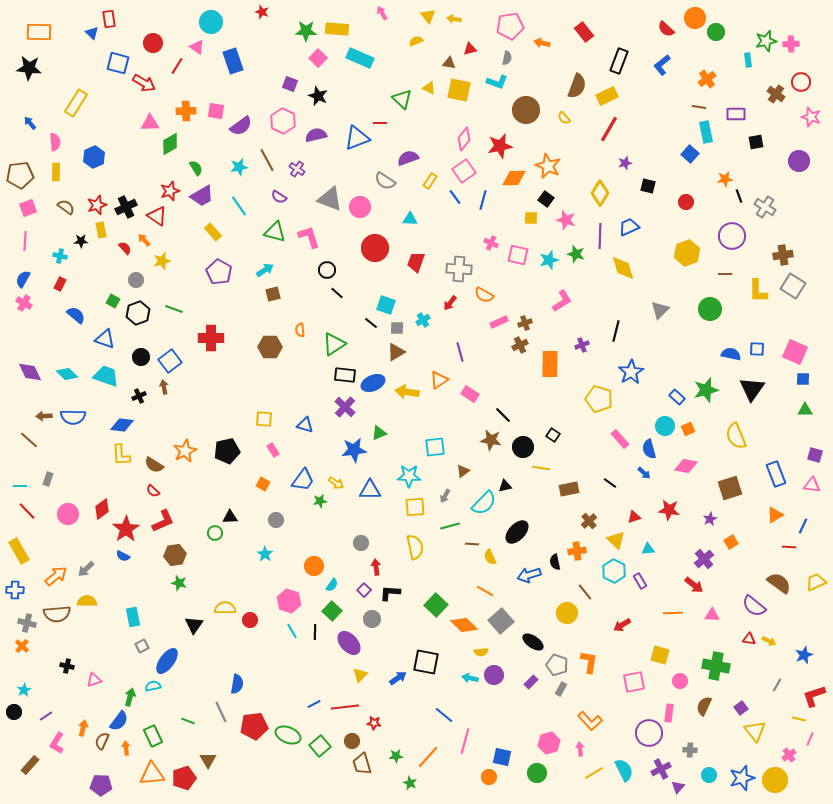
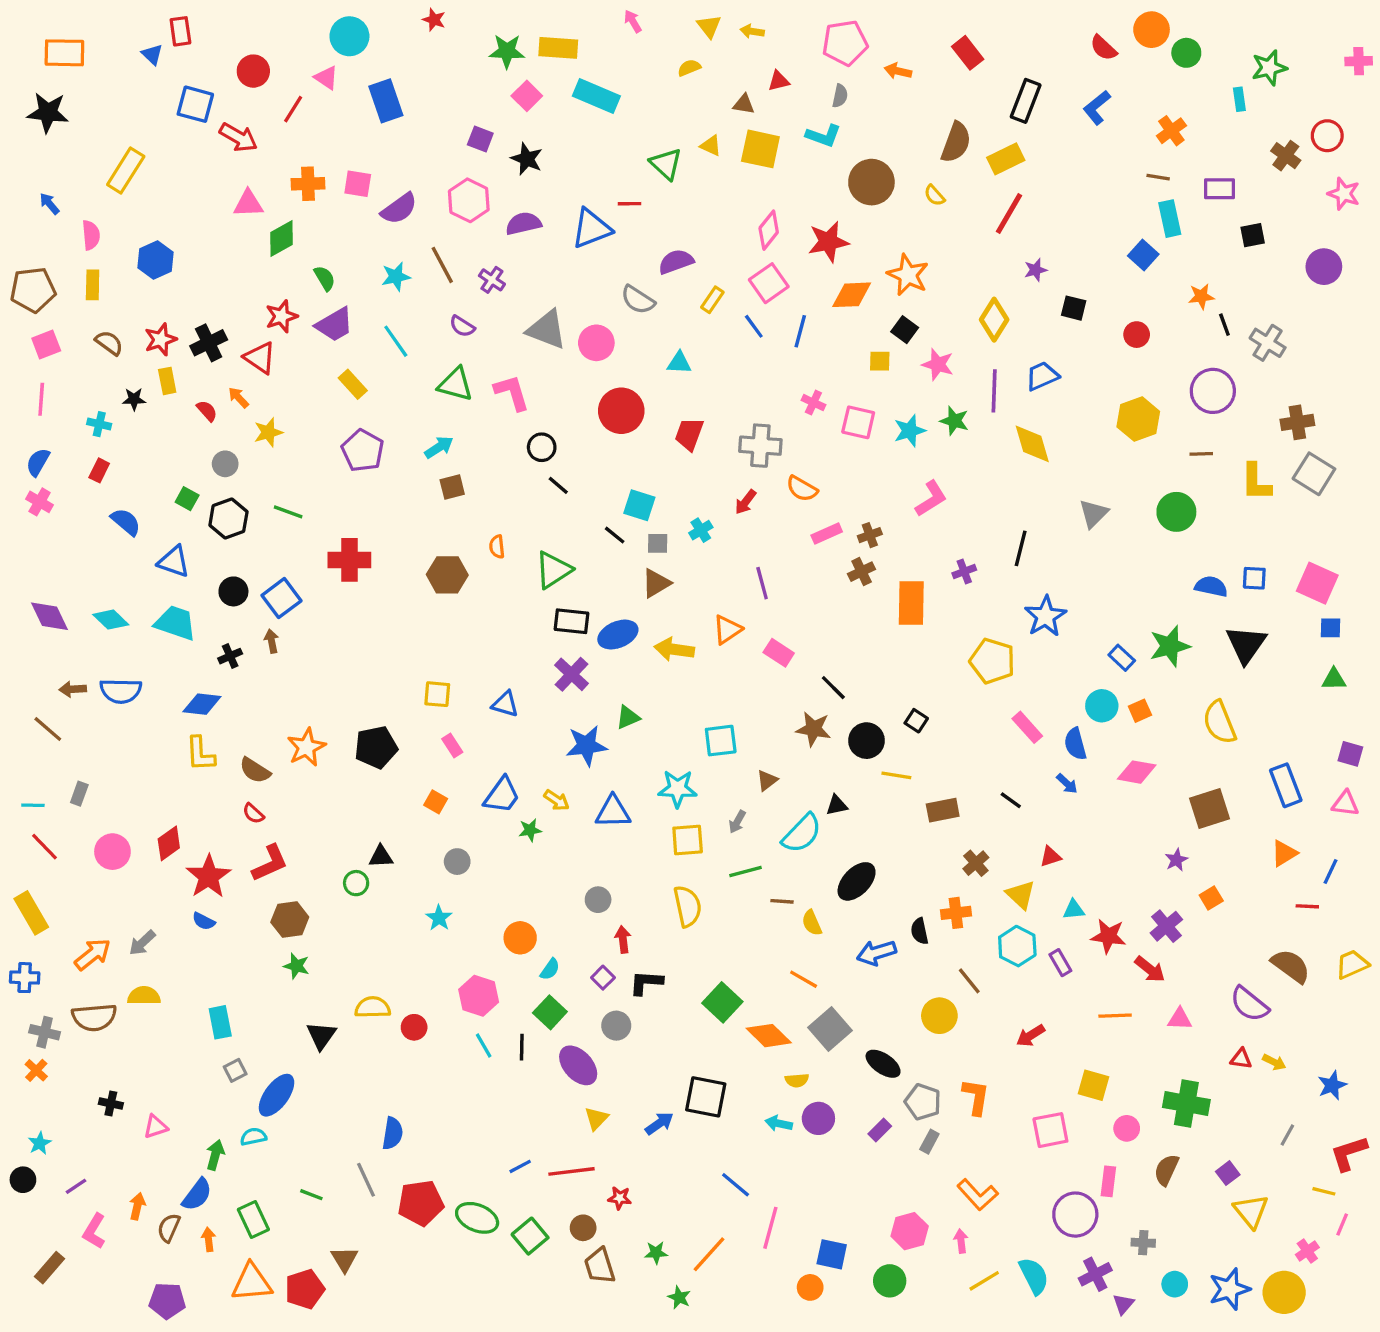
pink cross: (791, 44) -> (1359, 61), moved
red star: (669, 510) -> (1108, 936), moved

